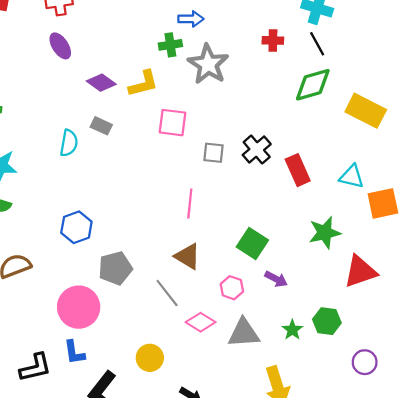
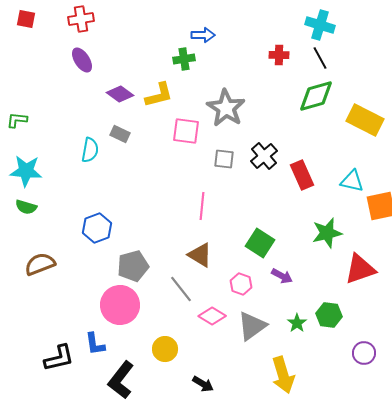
gray star: (208, 64) -> (226, 108), moved
pink circle: (79, 307) -> (120, 305), moved
gray triangle: (244, 333) -> (252, 326), turned -32

